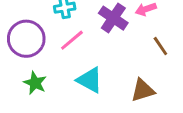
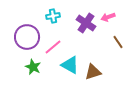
pink line: (72, 40) -> (53, 47), moved
brown triangle: (143, 90) -> (93, 72), moved

